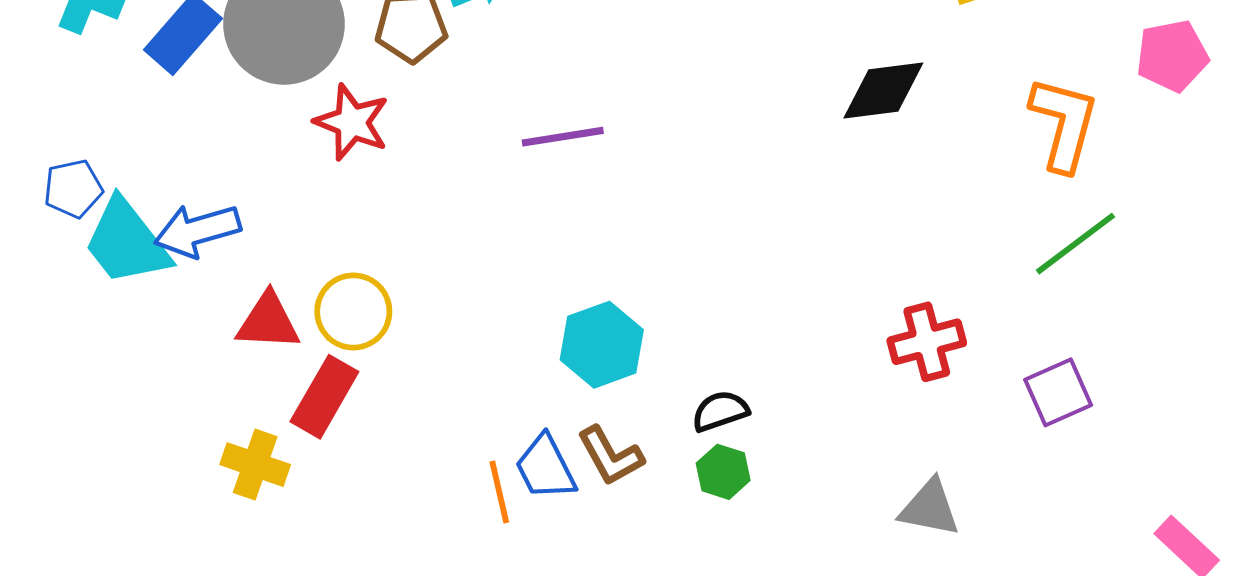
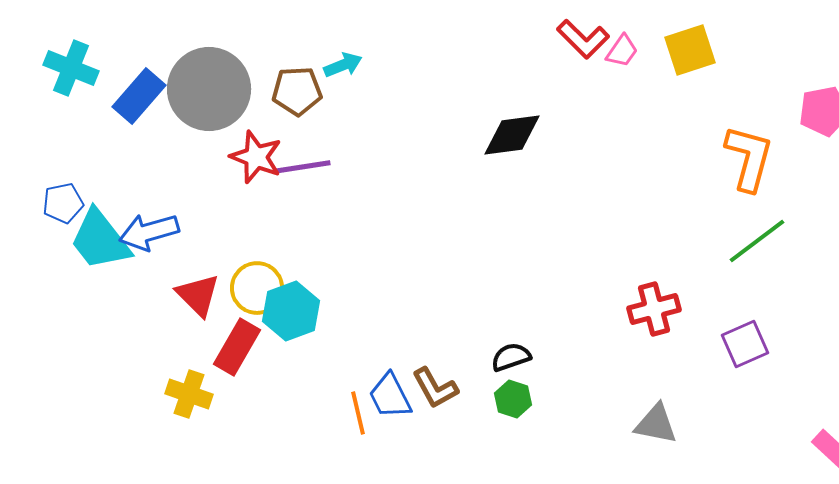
black diamond: (883, 90) -> (512, 135), moved
purple line: (563, 137) -> (302, 167), moved
red triangle: (268, 322) -> (198, 295), turned 42
cyan hexagon: (602, 345) -> (291, 311), moved

